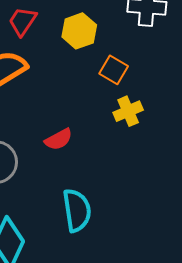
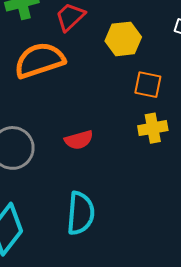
orange square: (114, 70) -> (148, 85), turned -32

